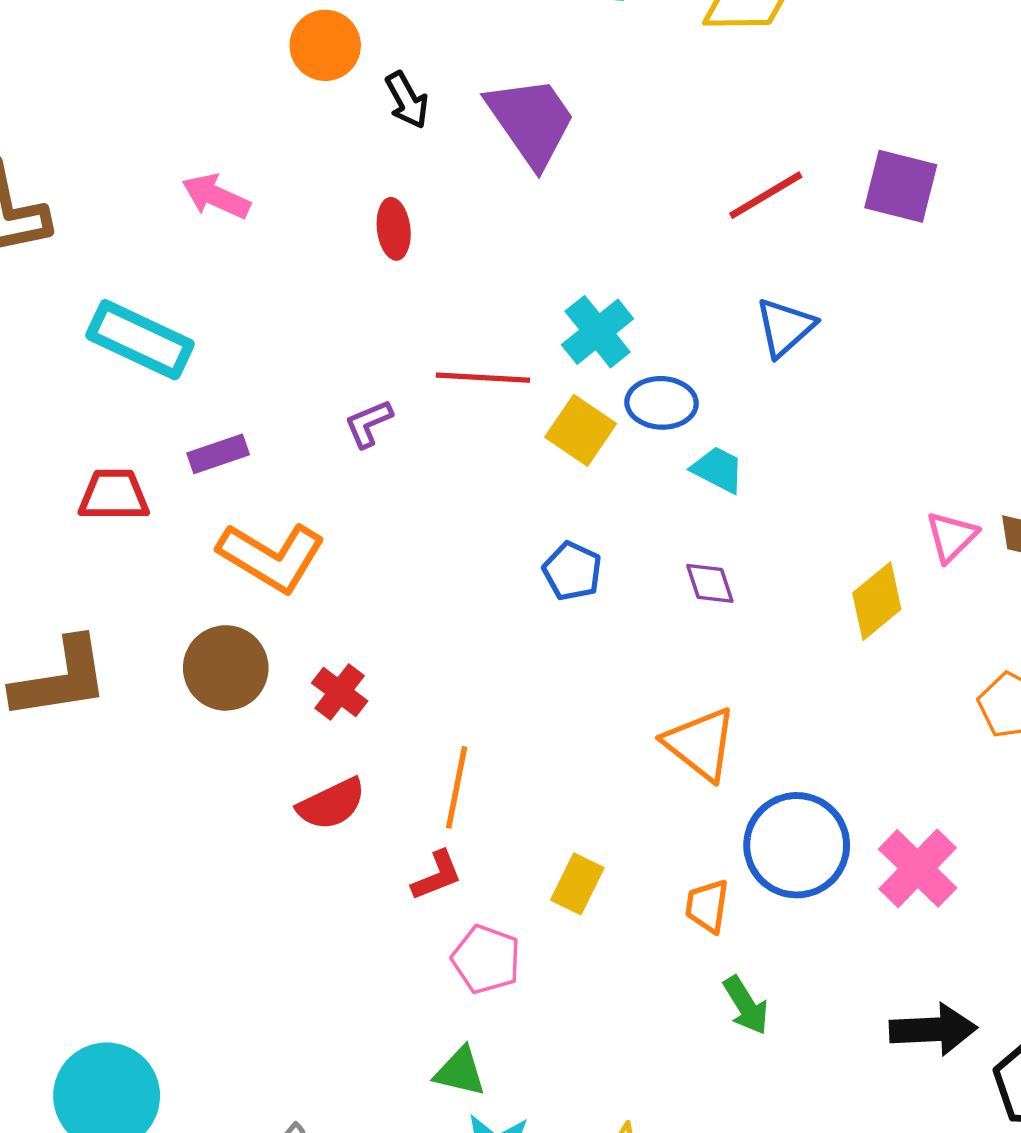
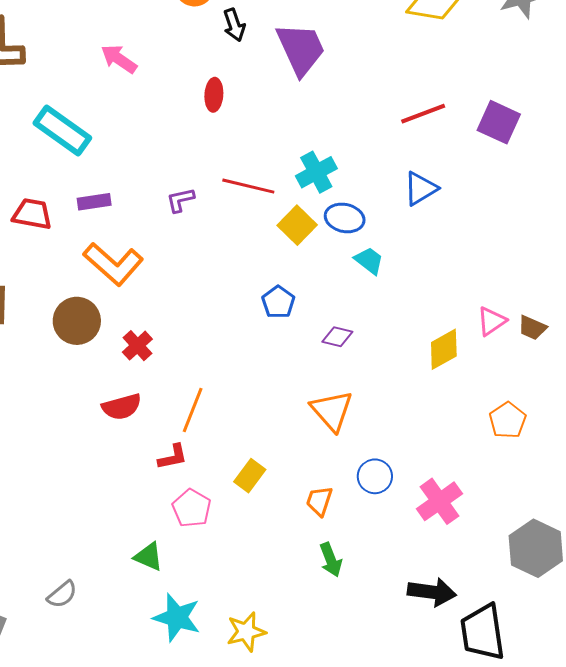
purple diamond: (710, 583) -> (337, 337), moved, turned -68
blue circle: (797, 845) -> (375, 476), size x0.6
green triangle: (460, 1072) -> (149, 557), moved

